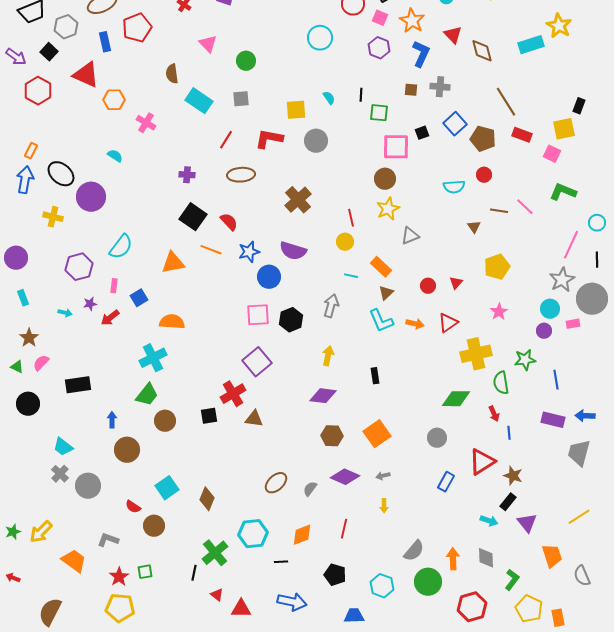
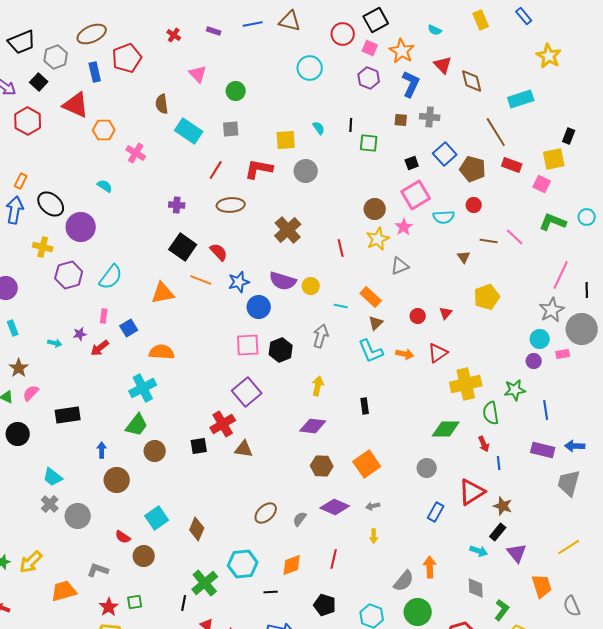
cyan rectangle: (531, 45) -> (521, 99), moved
pink square: (396, 147) -> (416, 195), moved, turned -32
cyan circle: (597, 223) -> (587, 217), moved
yellow circle: (345, 242) -> (311, 286), moved
purple hexagon: (79, 267) -> (69, 275), moved
pink star: (499, 312) -> (404, 227), moved
orange arrow: (453, 559) -> (430, 567), moved
orange trapezoid: (74, 561) -> (64, 591), turned -52

